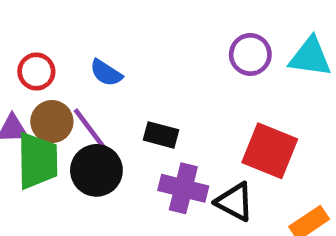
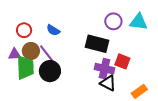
black rectangle: (161, 135) -> (97, 44), moved, size x1.6
red square: (270, 151) -> (122, 61), size x0.7
purple cross: (183, 188) -> (104, 69), moved

